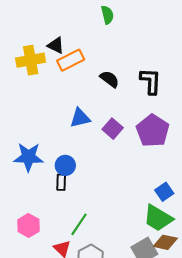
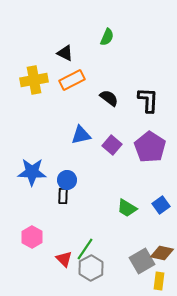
green semicircle: (107, 15) -> (107, 37), turned 36
black triangle: (56, 45) -> (65, 53), moved
green trapezoid: (158, 218) -> (127, 208), moved, size x0.7
green line: (79, 224) -> (85, 249), moved

